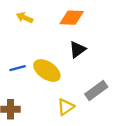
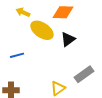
yellow ellipse: (47, 71) -> (42, 30), moved

